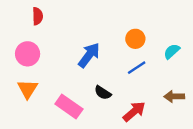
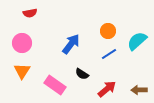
red semicircle: (38, 16) -> (30, 13), turned 80
cyan semicircle: (172, 51) -> (137, 41), size x1.5
brown arrow: (174, 96) -> (139, 90), moved

